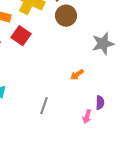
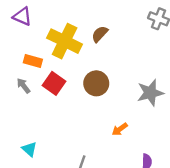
brown circle: (66, 16) -> (96, 83), moved

